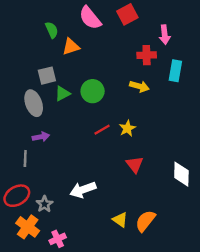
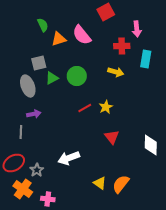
pink semicircle: (90, 18) -> (82, 35), moved
pink cross: (58, 239) -> (48, 199), turned 32

